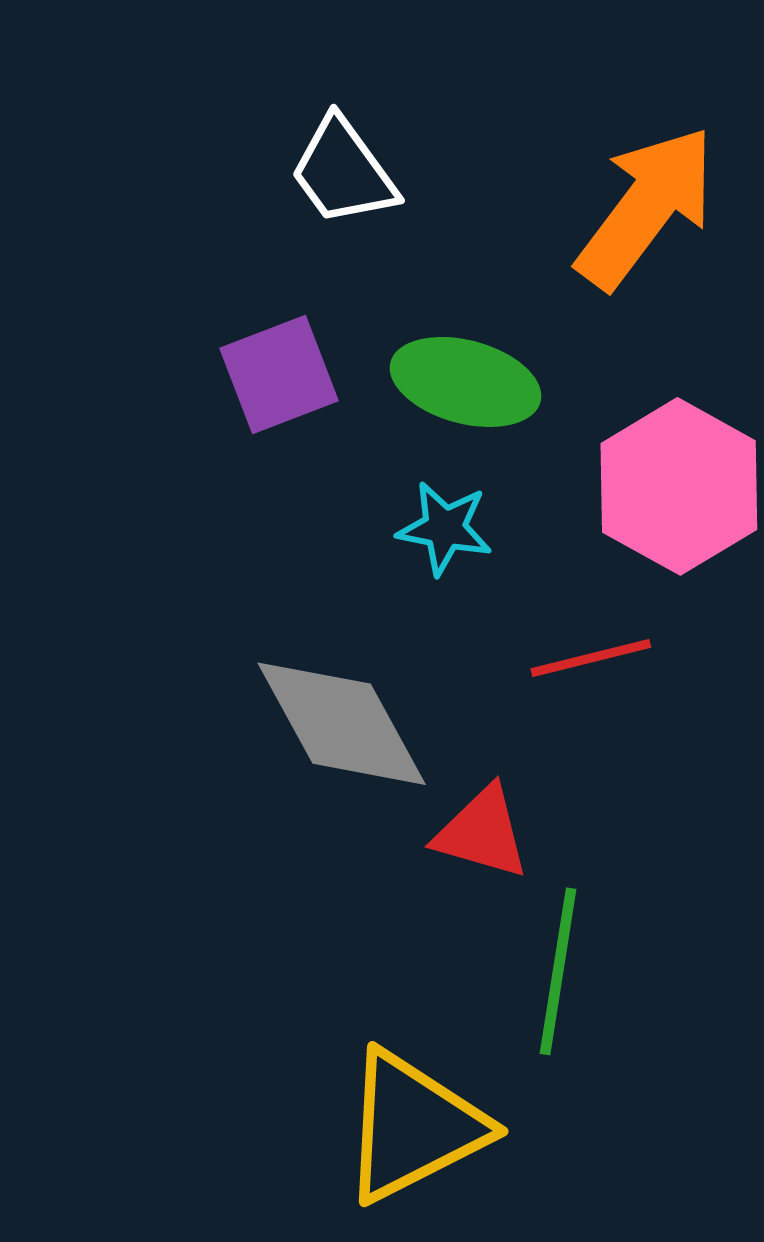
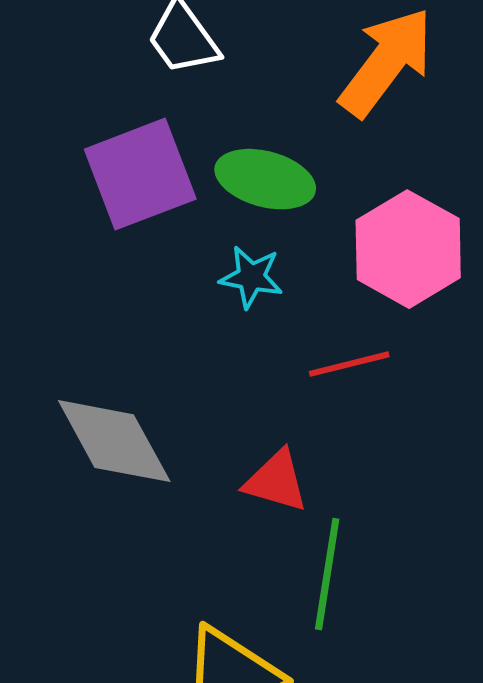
purple square: (279, 375) -> (140, 174), size x1.4
gray diamond: (342, 724) -> (114, 441), moved

